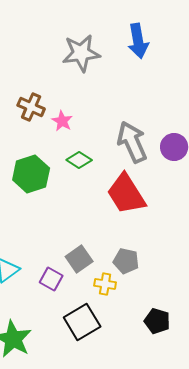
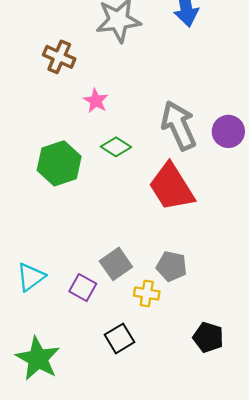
brown cross: (31, 107) -> (59, 57), moved
black square: (82, 322) -> (119, 338), size x0.7

